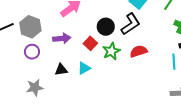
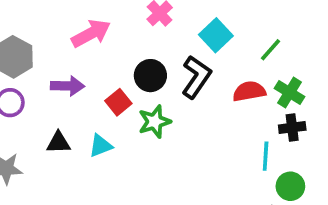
black L-shape: (131, 24) -> (196, 77), turned -30
red semicircle: (139, 51) -> (249, 91), moved

